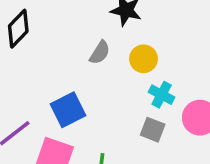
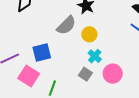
gray semicircle: (100, 53) -> (66, 25), size x1.5

